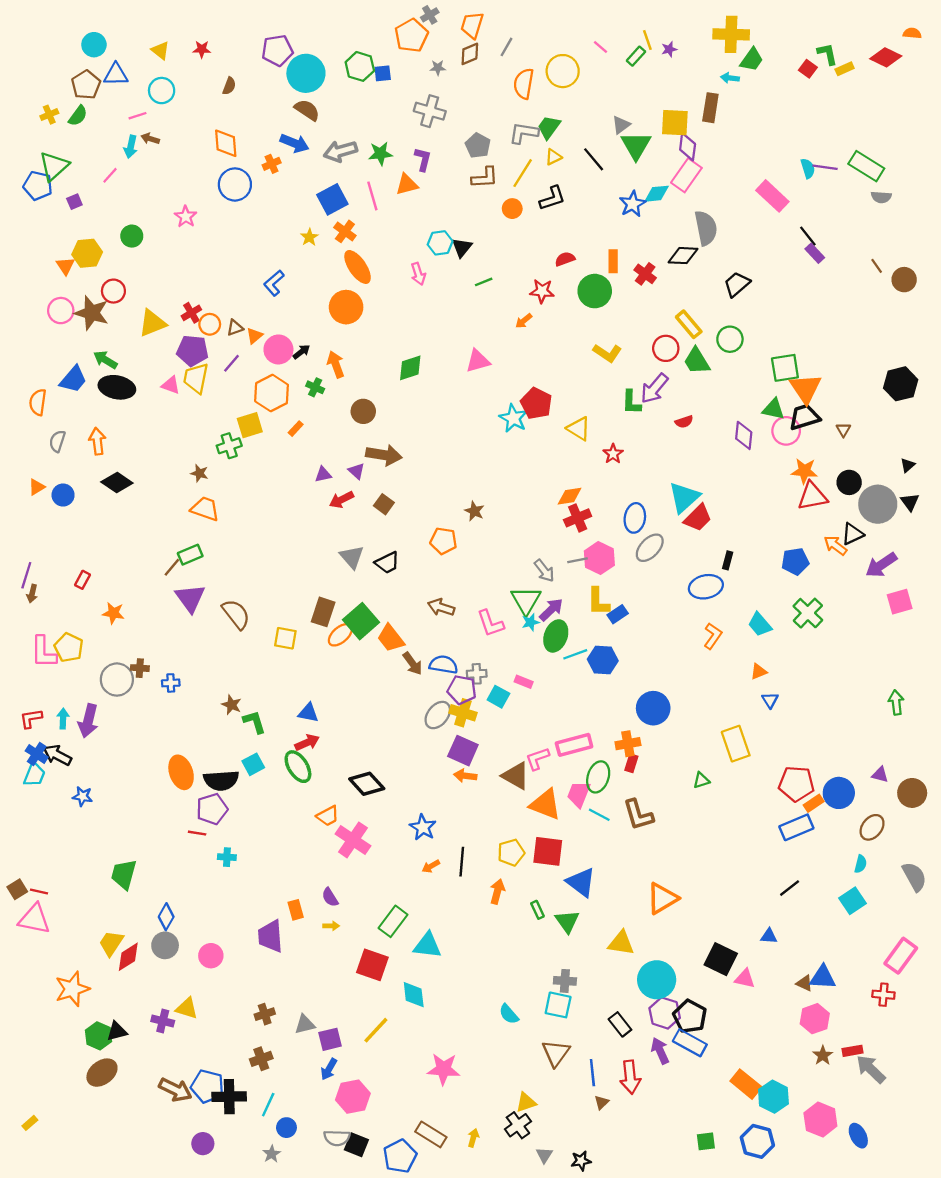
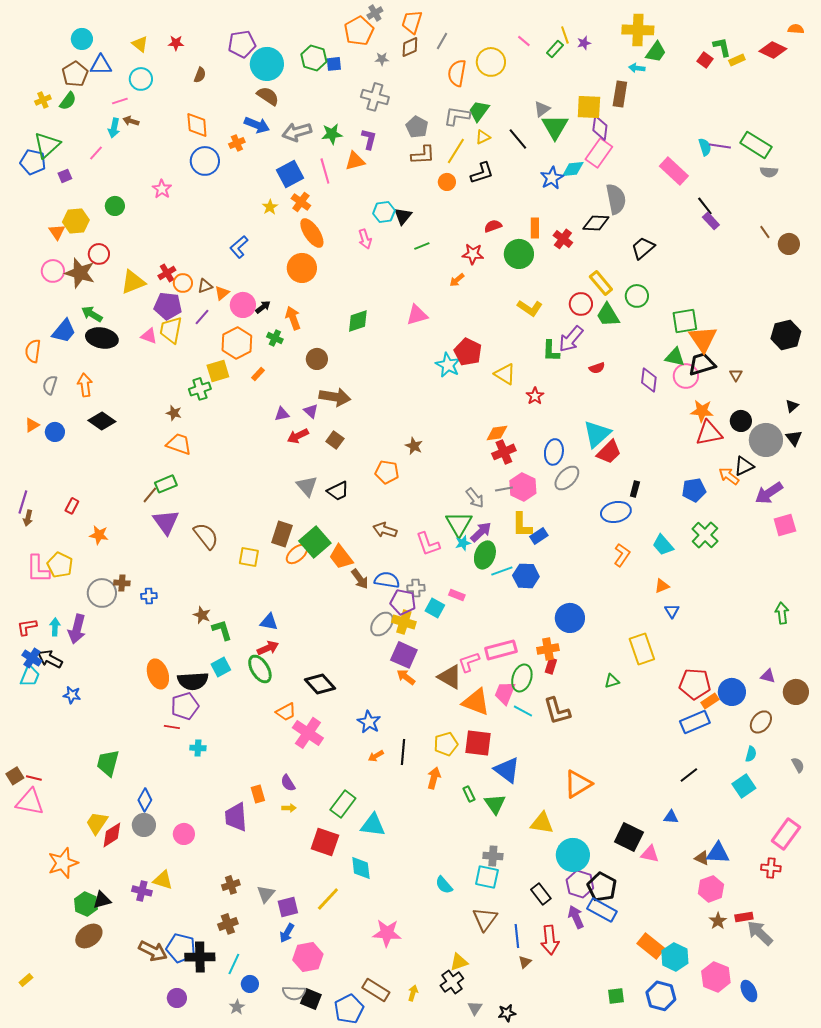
orange arrow: (465, 776) -> (406, 677), turned 30
gray semicircle: (914, 877) -> (798, 765), size x0.6
gray triangle: (305, 1024) -> (266, 894), turned -36

